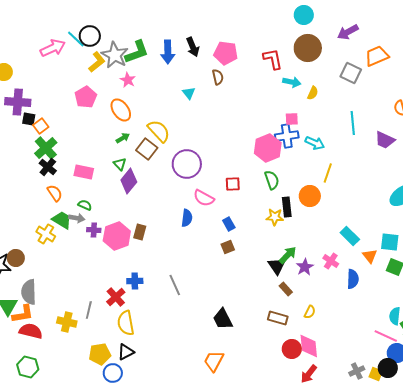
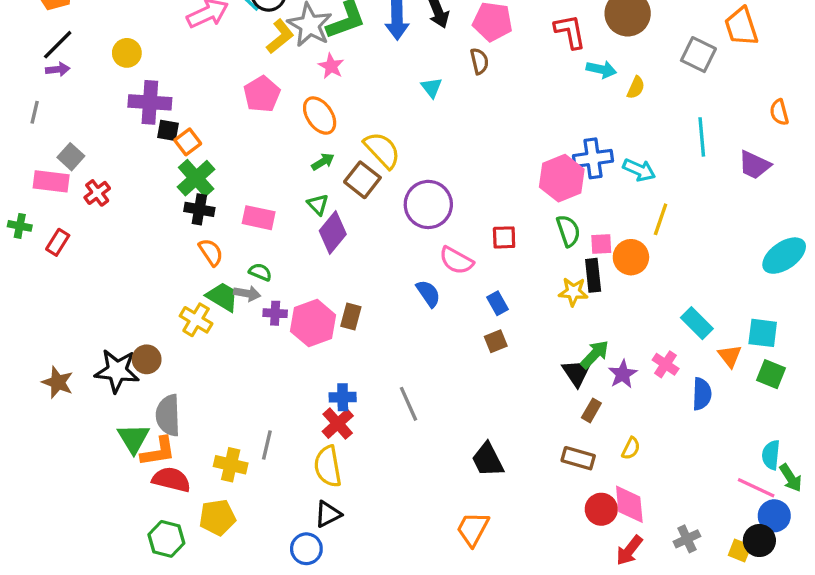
orange trapezoid: (377, 56) -> (741, 27), turned -85
pink square: (292, 119) -> (601, 244), moved
black cross: (48, 167) -> (199, 209), turned -30
blue semicircle: (187, 218) -> (428, 293), turned -42
brown rectangle: (286, 289) -> (591, 410), turned 72
red cross: (116, 297) -> (338, 424), moved
yellow pentagon: (100, 354) -> (217, 517), moved
gray cross: (357, 371) -> (687, 539), moved

